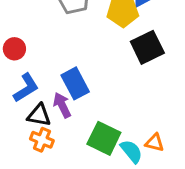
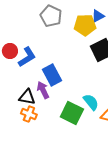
blue L-shape: (26, 88) -> (27, 57), moved
cyan semicircle: (131, 151) -> (91, 102), moved

